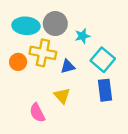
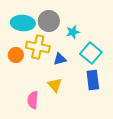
pink semicircle: (37, 113) -> (33, 100), turned 30

